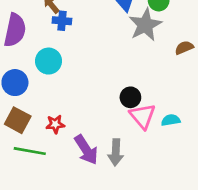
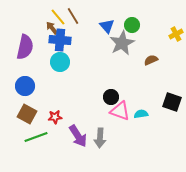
blue cross: (62, 21) -> (60, 40), size x1.5
cyan circle: (49, 61) -> (60, 62), moved
pink triangle: (143, 116) -> (120, 111), turned -30
green line: (30, 151) -> (36, 137), turned -30

